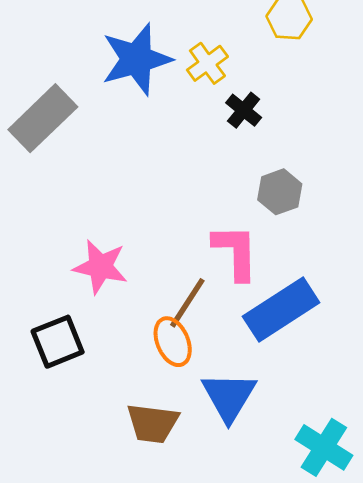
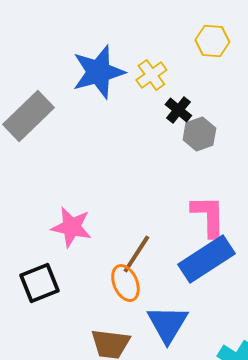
gray hexagon: (280, 192) -> (199, 134), moved
pink L-shape: (236, 252) -> (208, 216), moved

